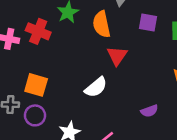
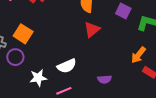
white semicircle: (96, 87) -> (67, 66), moved

